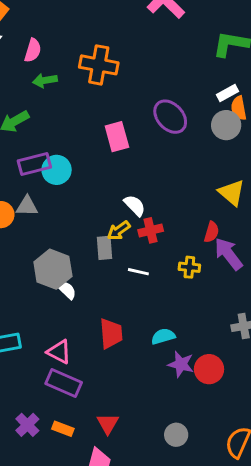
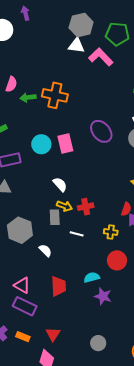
green arrow: (45, 80) -> (28, 97), moved
cyan circle: (57, 170) -> (41, 144), moved
white semicircle: (135, 205) -> (60, 184), moved
yellow arrow: (119, 231) -> (64, 206), turned -126
white semicircle: (67, 290) -> (45, 250), moved
red trapezoid: (111, 333) -> (59, 286), moved
red circle: (209, 369) -> (117, 260), moved

